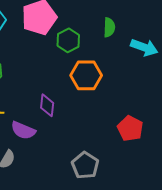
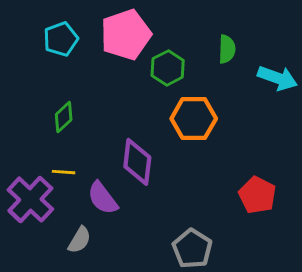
purple diamond: (47, 105) -> (137, 162), size x1.4
purple semicircle: (23, 130) -> (103, 198), turned 30

